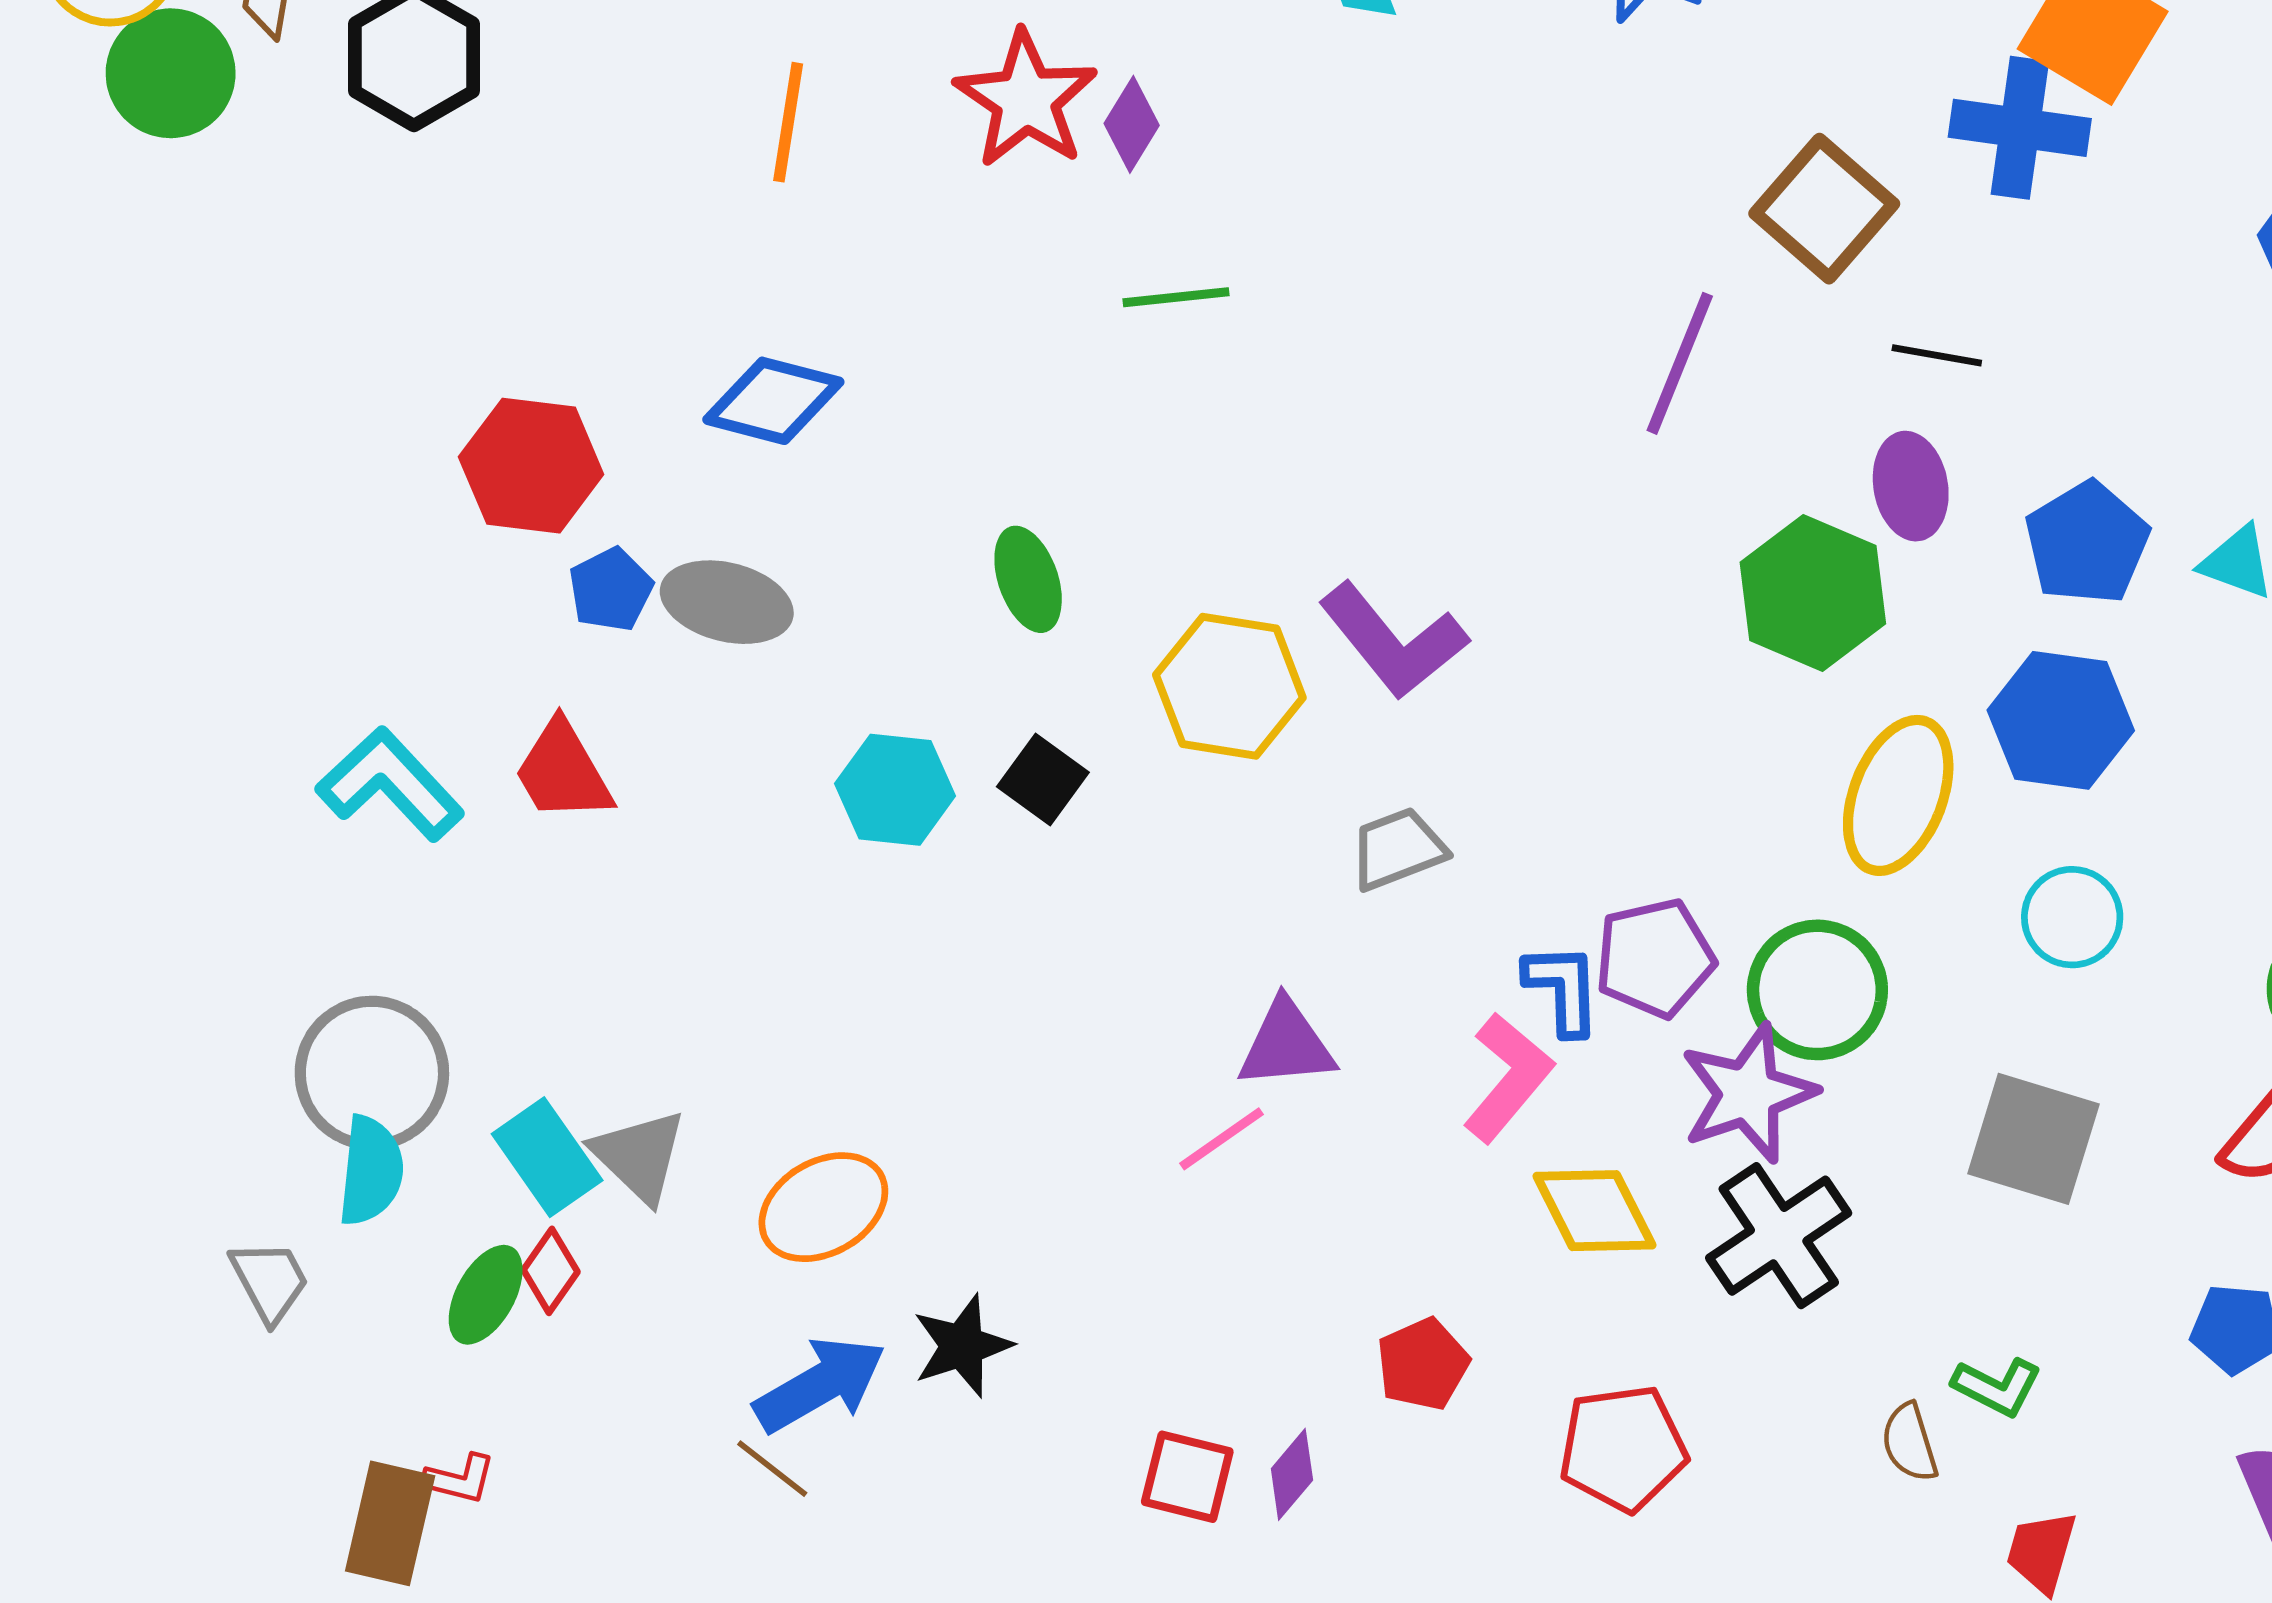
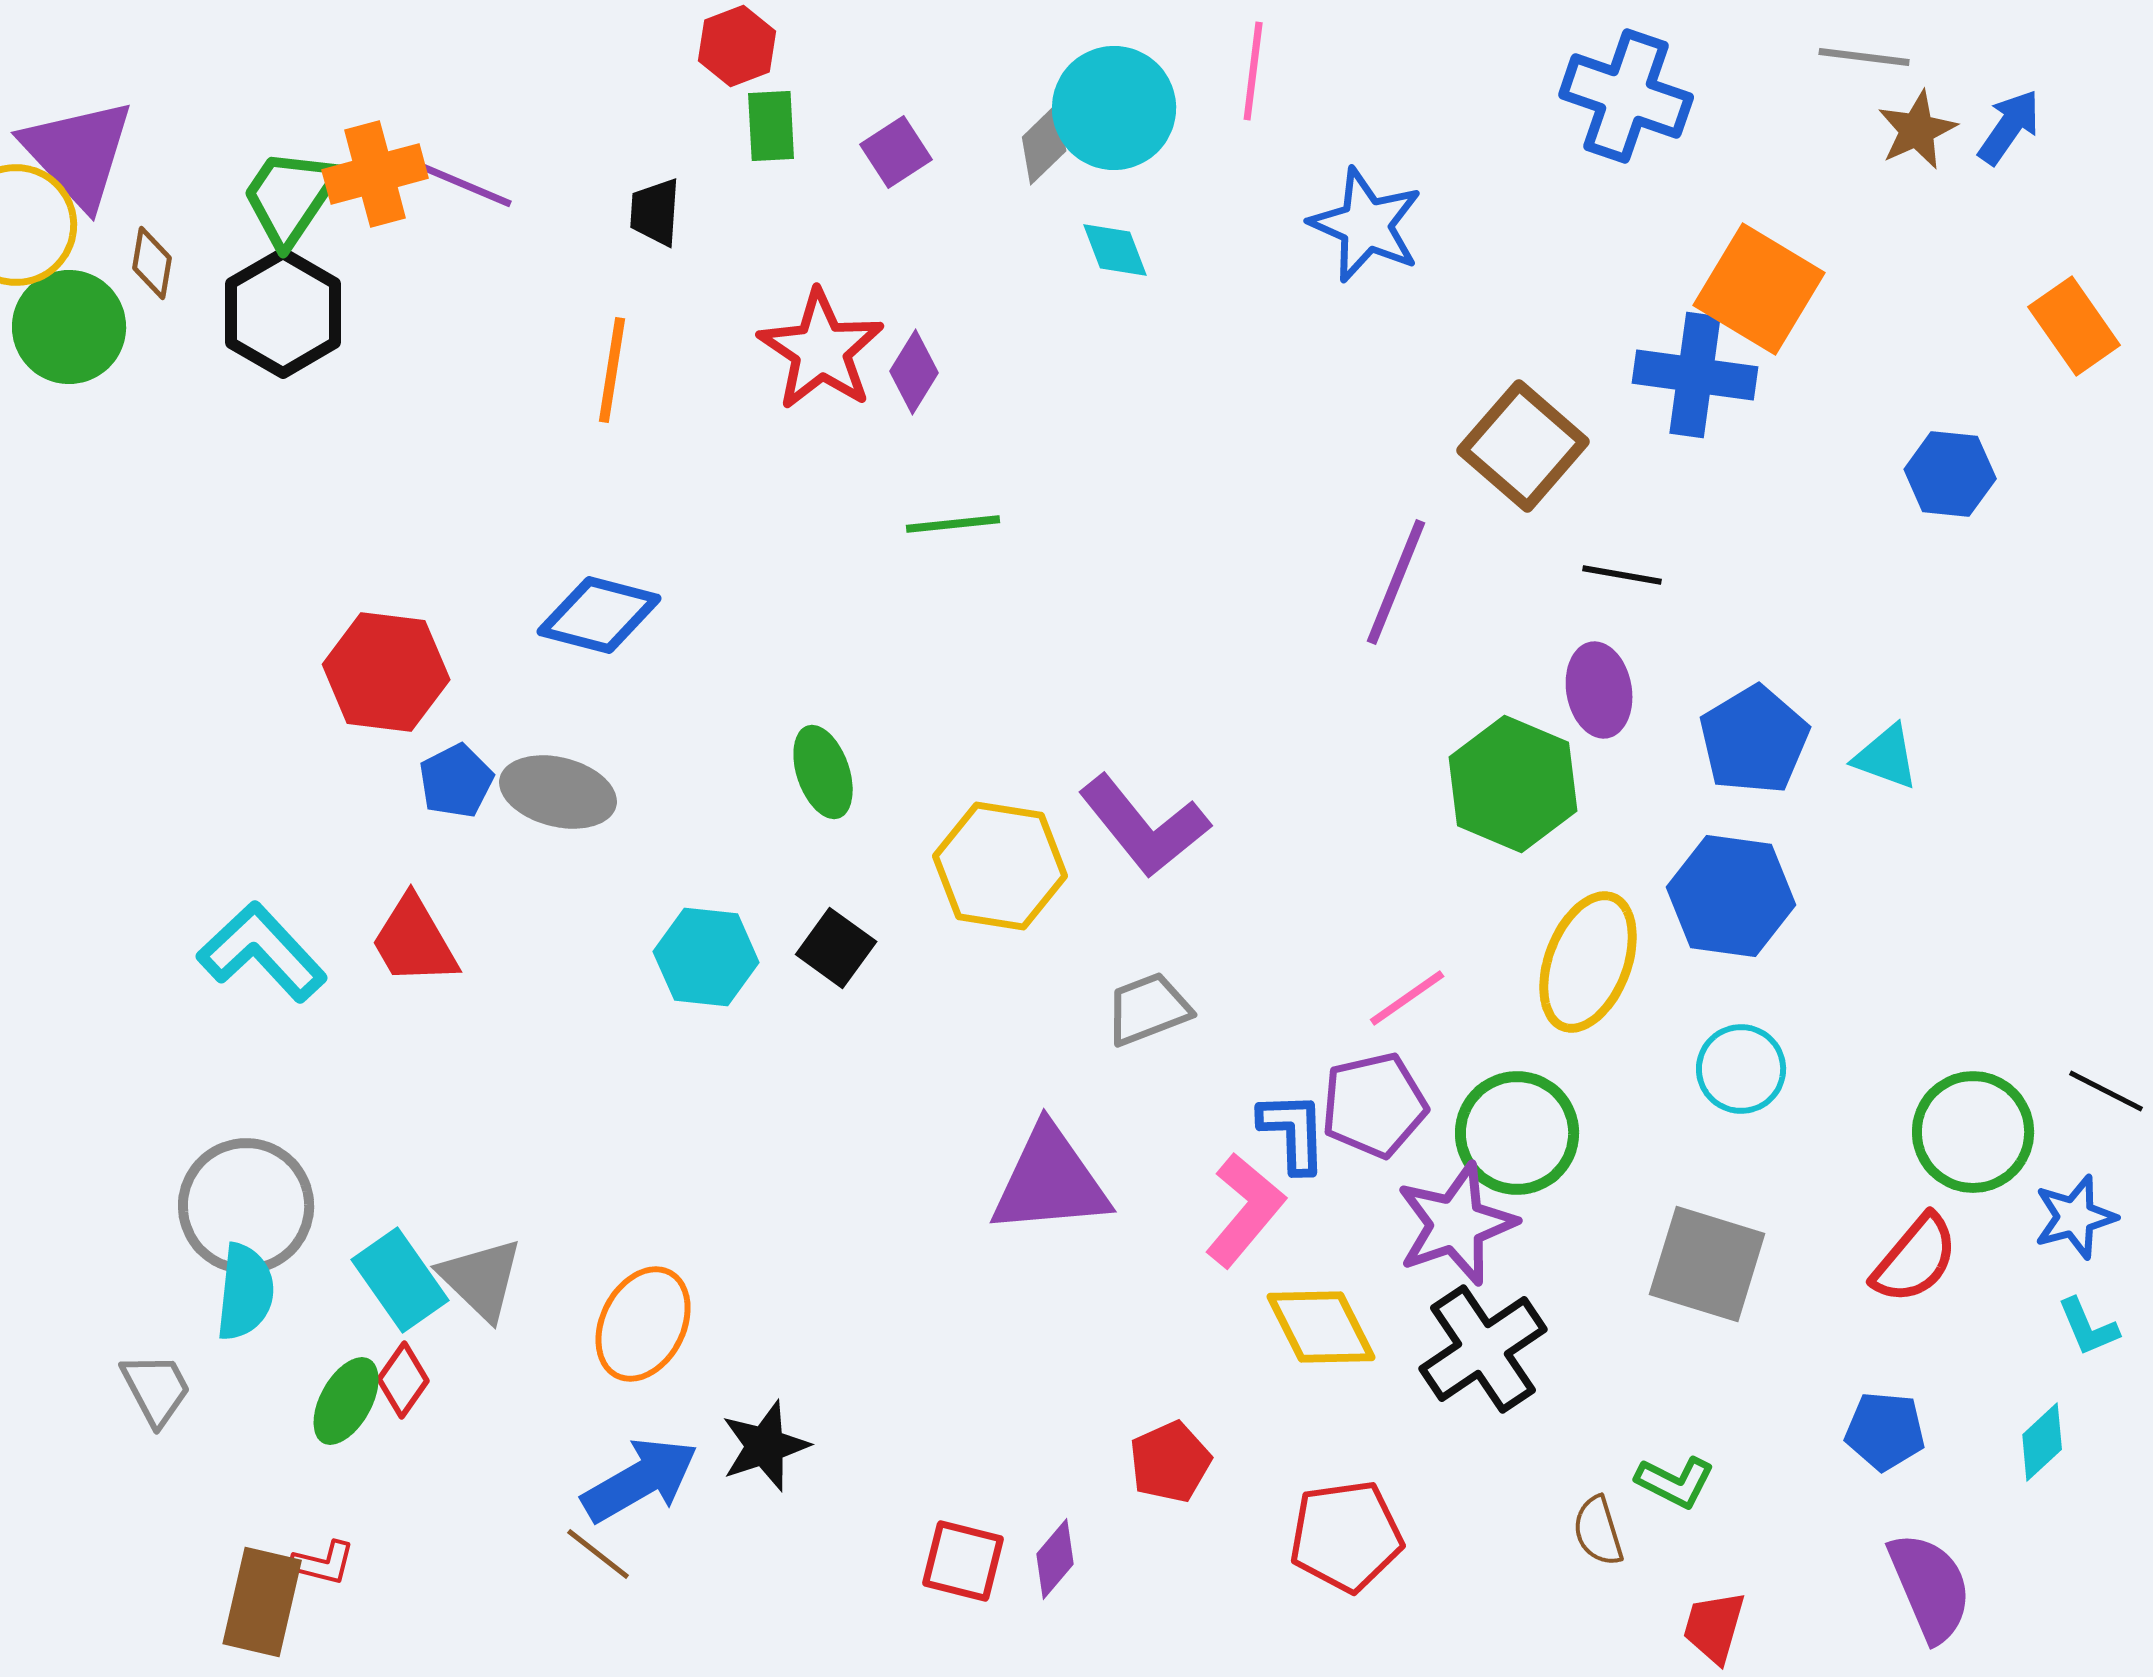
purple triangle: (1286, 1045) -> (1050, 1181), size x1.4
pink line: (1221, 1139) -> (1407, 998), moved
orange ellipse: (823, 1207) -> (643, 1324), turned -33

